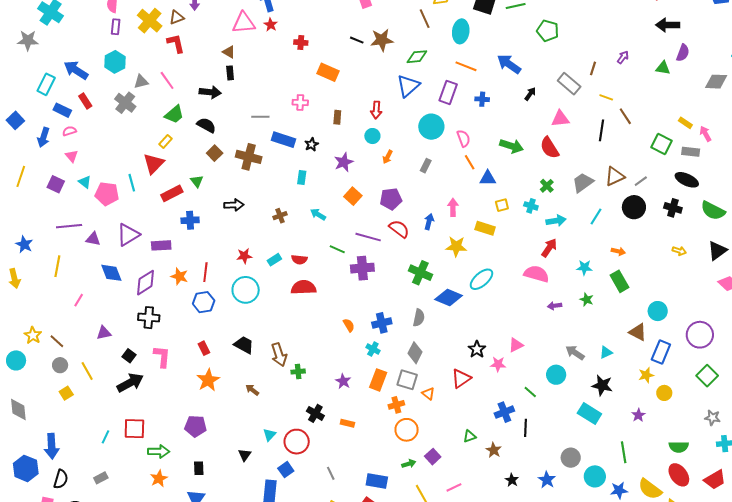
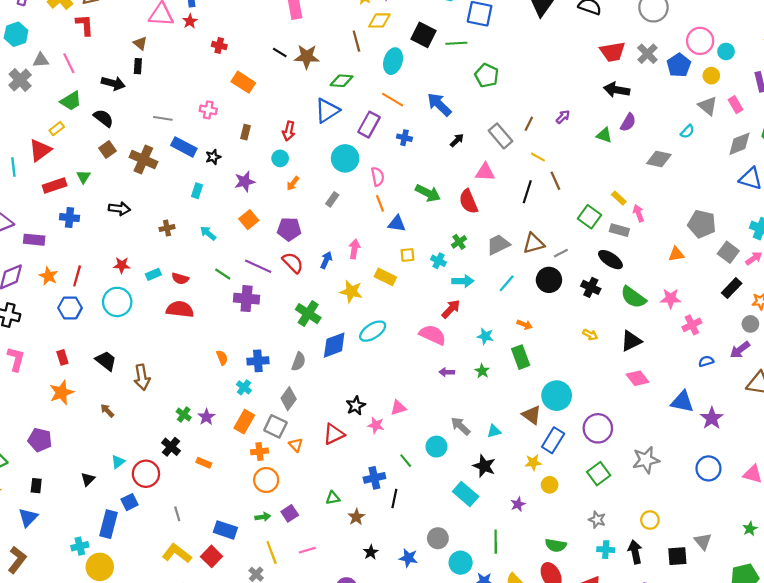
blue diamond: (449, 297) -> (334, 345), turned -52
cyan circle: (658, 311) -> (557, 396), size x1.4
green cross: (298, 372) -> (184, 415), moved, turned 32
blue star: (547, 480) -> (408, 558), turned -30

